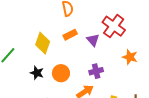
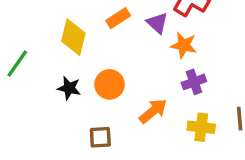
orange star: (130, 57) -> (184, 45), moved
purple cross: (96, 71) -> (194, 82), moved

